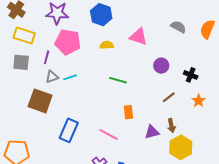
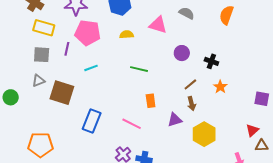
gray semicircle: (178, 27) -> (187, 13), moved
gray triangle: (52, 77) -> (38, 81), moved
brown arrow: (171, 126) -> (191, 104), moved

